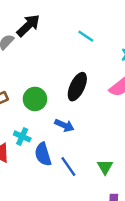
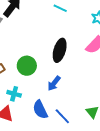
blue arrow: (64, 125) -> (54, 83), turned 112
cyan cross: (22, 136) -> (14, 94), moved

